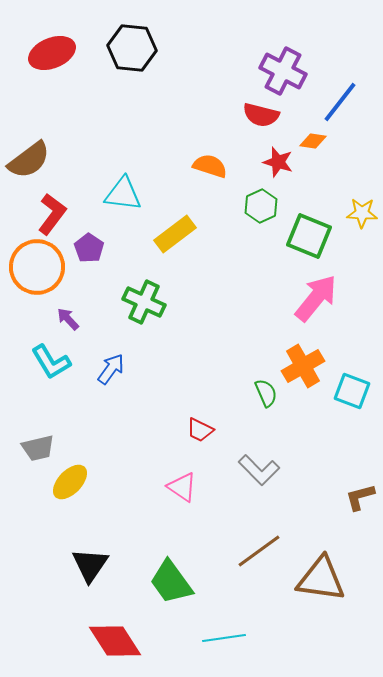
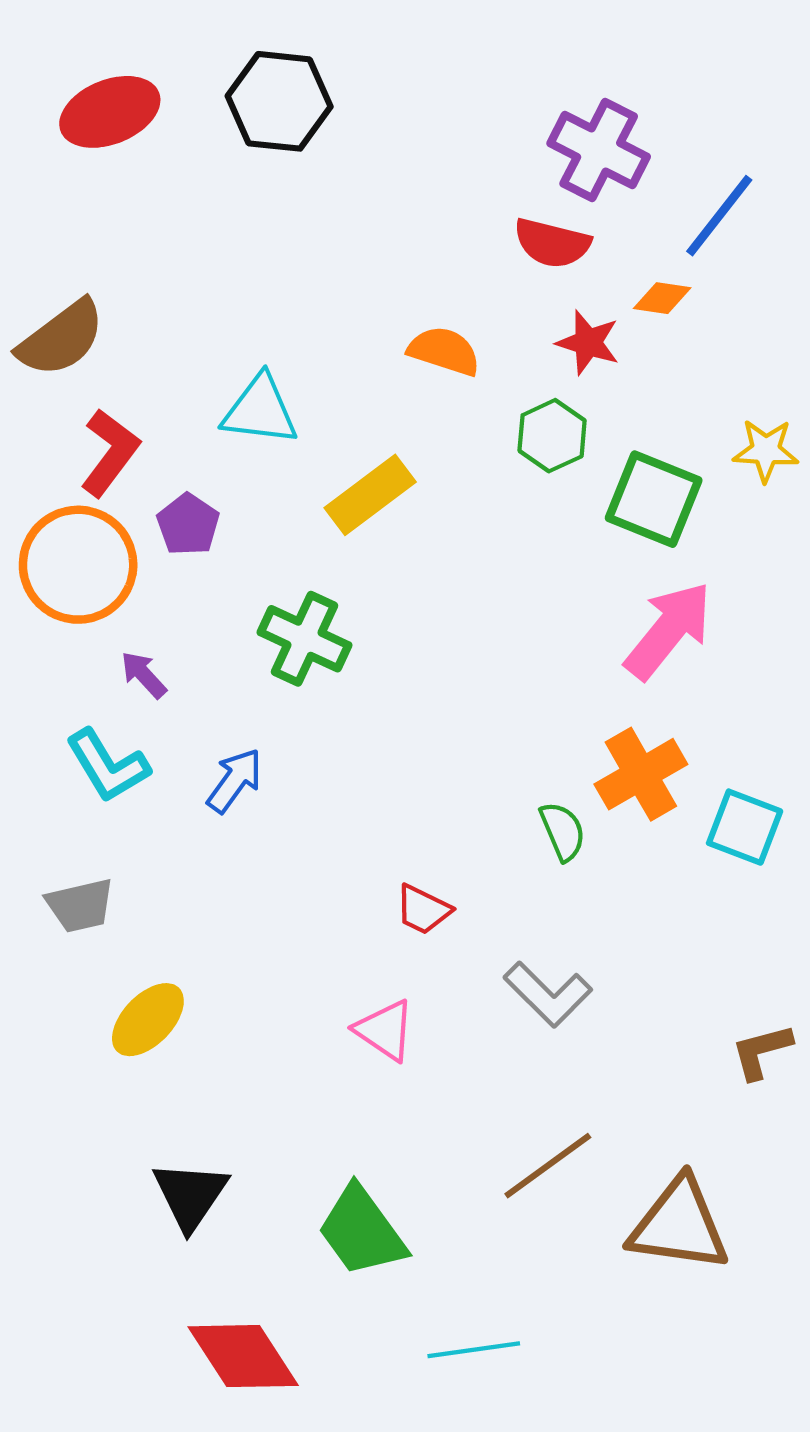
gray trapezoid: (38, 448) -> (80, 905), moved

